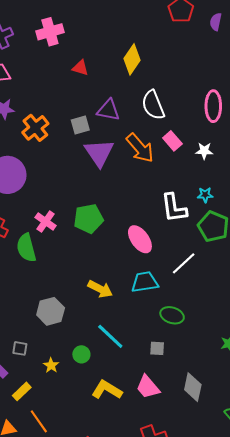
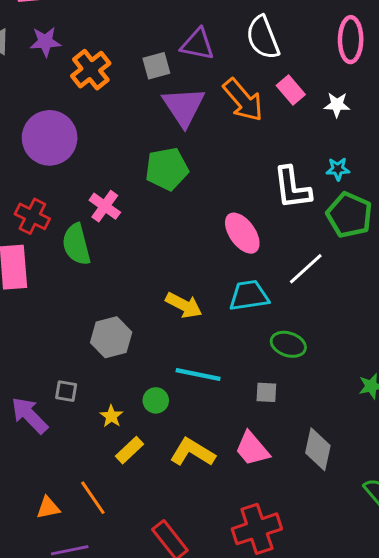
green pentagon: (88, 219) -> (167, 169), moved
cyan line: (110, 336) -> (198, 375), turned -32
yellow rectangle: (22, 391) -> (130, 450), moved

